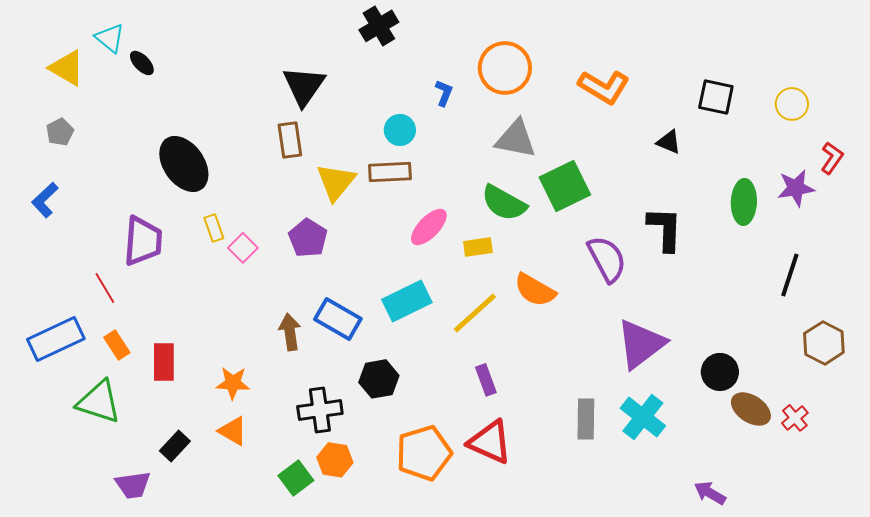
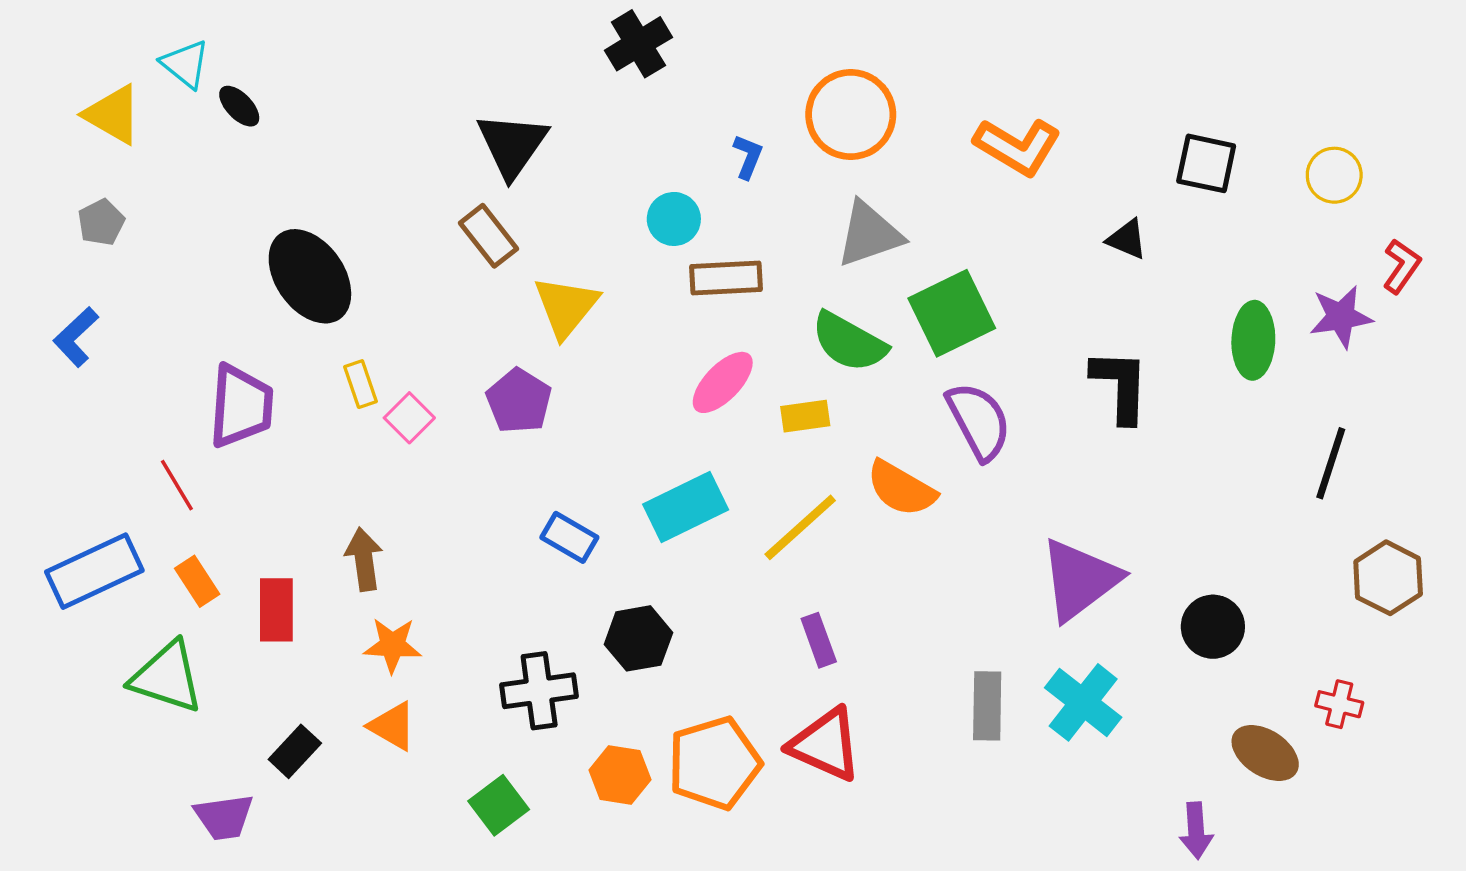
gray triangle: (516, 139) -> (869, 234), turned -30
brown rectangle: (290, 140) -> (489, 236), turned -30
brown rectangle: (390, 172) -> (726, 278), moved
purple semicircle: (607, 259) -> (979, 421), moved
blue rectangle: (338, 319) -> (569, 537), size x0.7
brown arrow: (290, 332) -> (364, 559), moved
brown ellipse: (751, 409) -> (1265, 753), moved
red cross: (795, 418) -> (1339, 704), turned -36
orange hexagon: (335, 460) -> (620, 775), moved
purple arrow: (710, 493) -> (1196, 831), turned -124

